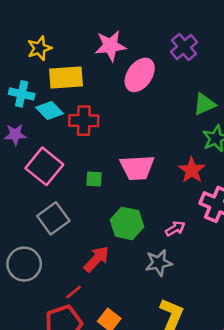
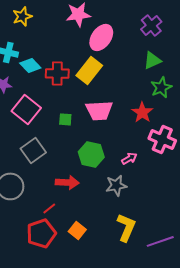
purple cross: (184, 47) -> (151, 25), moved
yellow rectangle: (66, 77) -> (89, 70), moved, turned -48
red arrow: (96, 259) -> (67, 182), turned 50

